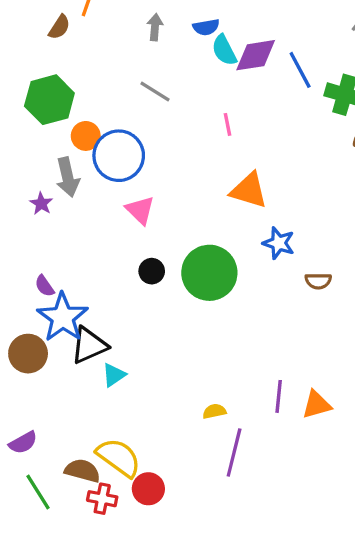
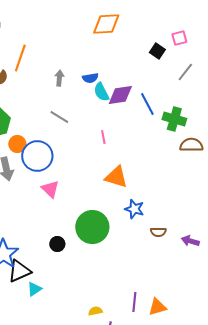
black circle: (152, 271) -> (57, 244), moved

